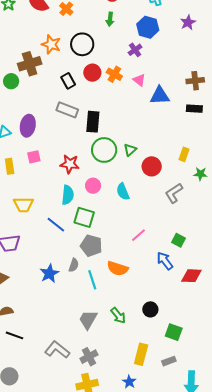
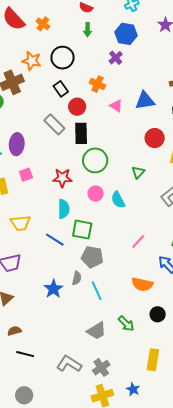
red circle: (92, 73) -> (77, 107), moved
pink triangle: (139, 80) -> (116, 106), moved
black rectangle: (68, 81) -> (61, 89), moved
gray rectangle: (67, 110) -> (54, 124), turned 30
green triangle: (130, 150) -> (138, 172), moved
red circle: (152, 166) -> (155, 138), moved
pink circle: (93, 186) -> (96, 194), moved
orange semicircle: (118, 268) -> (142, 284), moved
gray trapezoid: (88, 320) -> (97, 331), turned -145
blue star: (129, 382) -> (133, 389), moved

